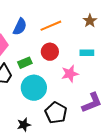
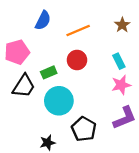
blue semicircle: (20, 27) -> (43, 20), moved
cyan rectangle: (87, 53) -> (119, 61), turned 64
pink star: (70, 74) -> (121, 85), moved

